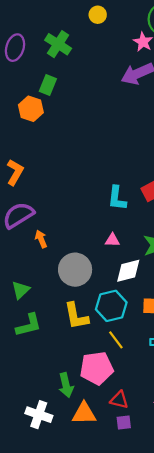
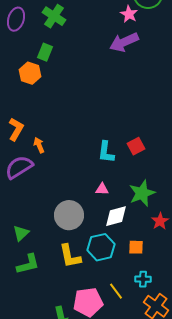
orange arrow: (41, 239) -> (39, 145), moved
yellow line: (116, 340) -> (116, 291), moved

